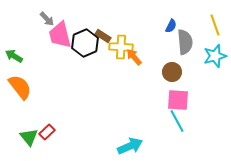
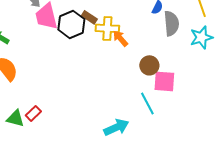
brown circle: (172, 72) -> (149, 65), moved
cyan line: (177, 121) -> (147, 103), moved
green triangle: (29, 137) -> (15, 118), turned -36

